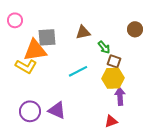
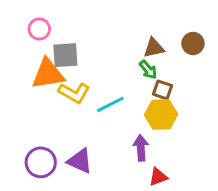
pink circle: (15, 20) -> (39, 29), moved
brown triangle: (83, 32) -> (154, 48), moved
yellow L-shape: (26, 66) -> (74, 93), moved
purple arrow: (120, 96) -> (141, 148), moved

